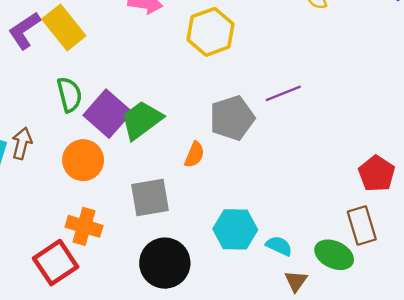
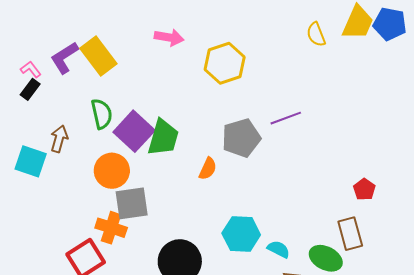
green trapezoid: (142, 120) -> (163, 138), turned 141
brown arrow: (22, 143) -> (59, 139), moved
red pentagon: (377, 174) -> (364, 189), size x0.7
gray square: (150, 198) -> (132, 203), moved

